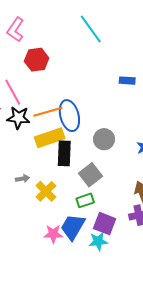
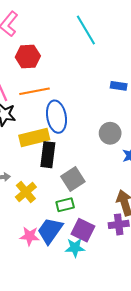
orange line: (48, 112) -> (35, 91), moved
gray circle: (104, 139) -> (110, 133), moved

